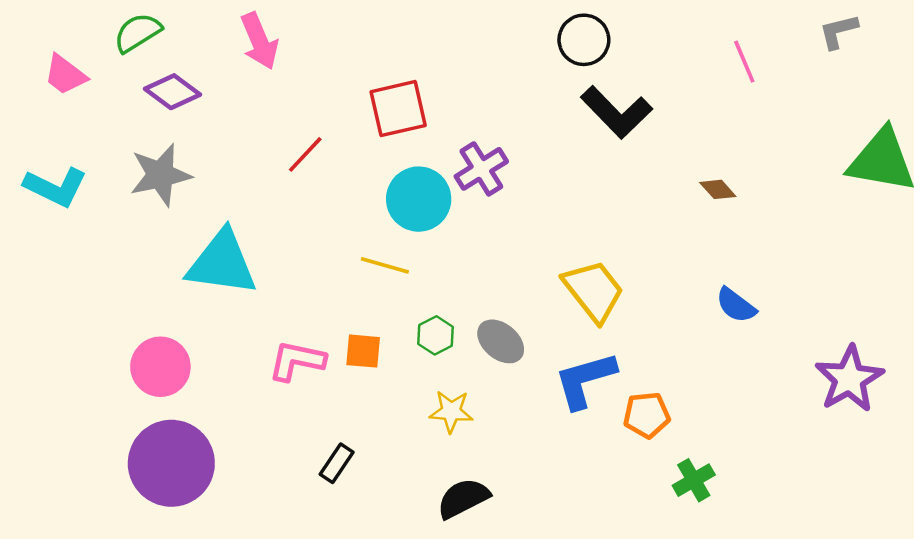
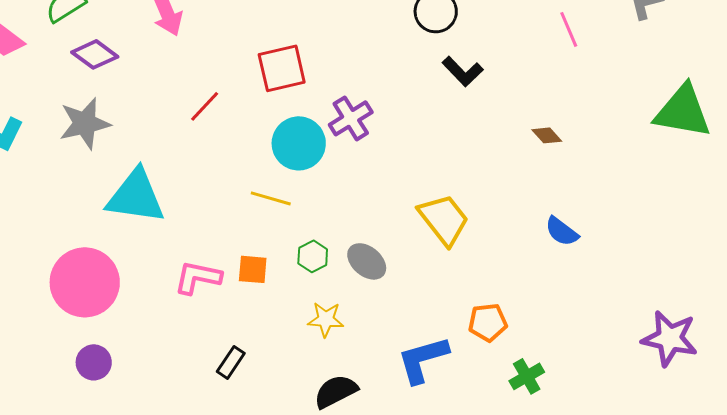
black L-shape: (616, 112) -> (463, 71), size x0.7
pink circle: (160, 367) -> (85, 282), size x1.4
purple star: (849, 379) -> (670, 338), moved, turned -30
blue L-shape: (585, 380) -> (423, 359), moved
purple circle: (171, 463) -> (94, 362), size x0.5

